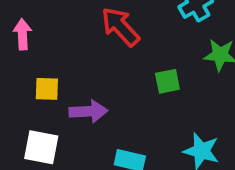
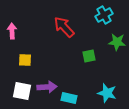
purple arrow: (88, 111) -> (47, 87), moved

